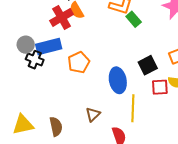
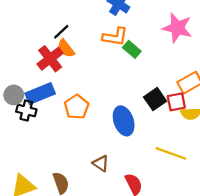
red square: (160, 87) -> (176, 102), moved
yellow line: (133, 108) -> (171, 153), moved, turned -64
brown triangle: (93, 114) -> (101, 163), turned -35

